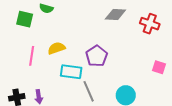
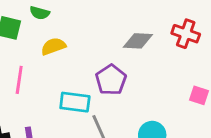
gray diamond: (115, 15) -> (138, 41), moved
yellow semicircle: (56, 48) -> (53, 46), moved

